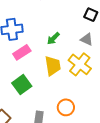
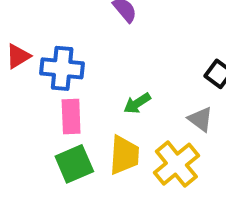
pink rectangle: (22, 52) -> (71, 116), turned -72
green square: (22, 85) -> (74, 164), moved

